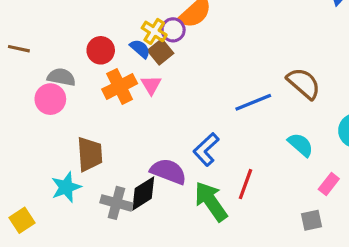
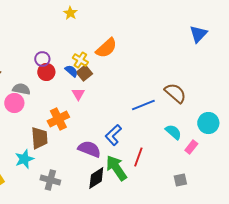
purple circle: (173, 30) -> (42, 59), moved
orange cross: (120, 86) -> (58, 119), moved
pink rectangle: (329, 184) -> (191, 147), moved
black diamond: (143, 193) -> (96, 178), moved
gray cross: (116, 203) -> (50, 180), moved

